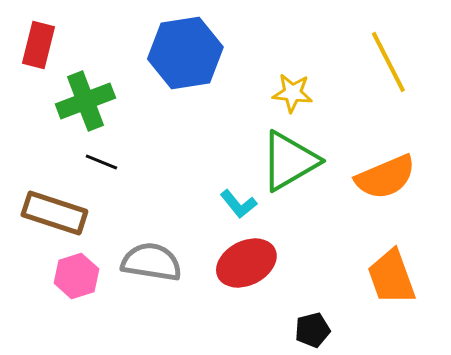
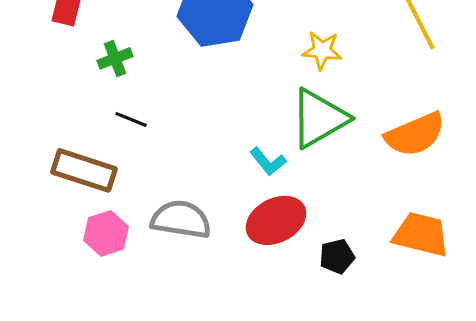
green cross: (85, 101) -> (115, 58), size x0.6
orange trapezoid: (391, 277) -> (421, 234), turned 124
black pentagon: (312, 330) -> (337, 256), moved

